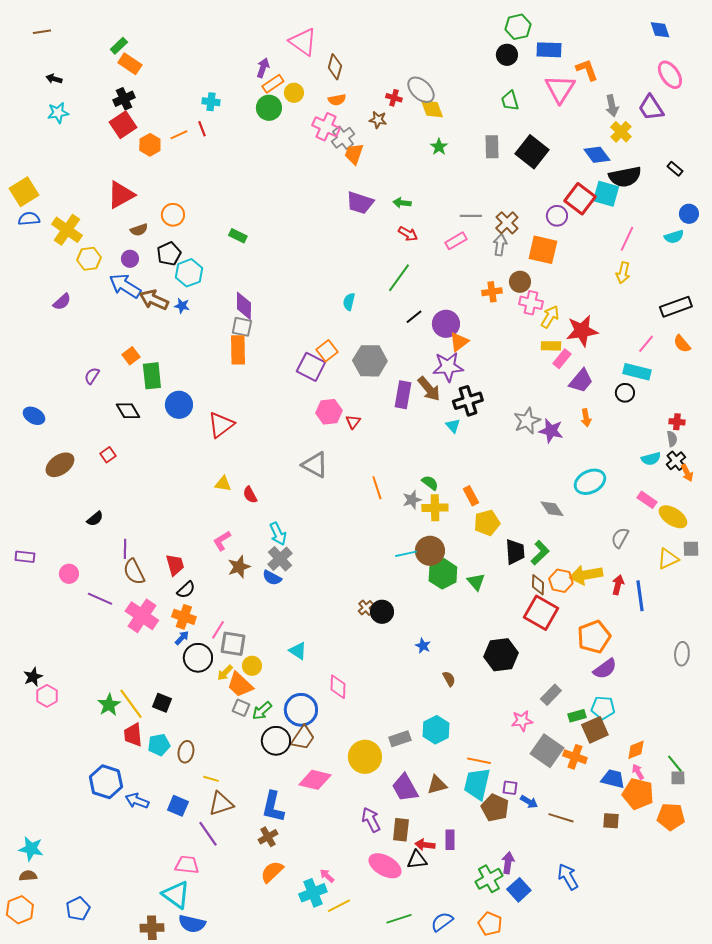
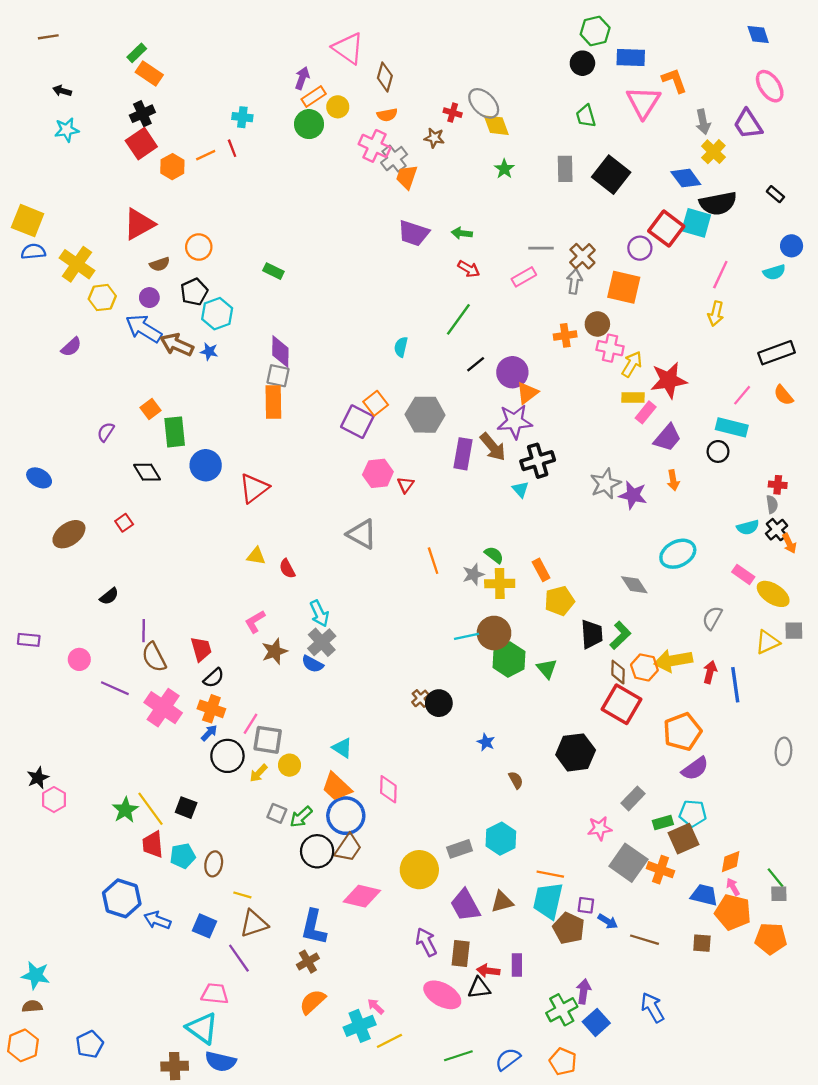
yellow square: (24, 192) -> (28, 221), turned -36
orange trapezoid: (240, 685) -> (337, 787), moved

